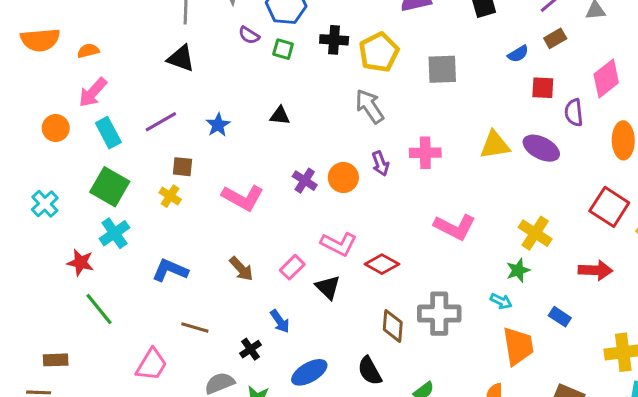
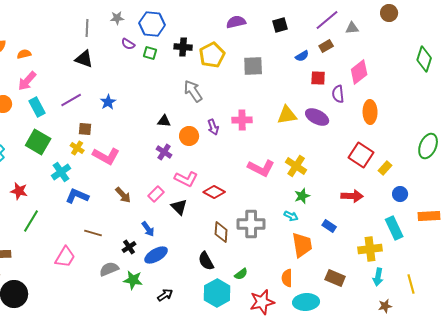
gray arrow: (370, 106) -> (193, 91), moved
black triangle: (280, 116) -> (164, 121), moved
purple cross: (305, 181) -> (164, 152), moved
pink L-shape: (243, 198) -> (106, 156), moved
cyan cross: (114, 233) -> (61, 172), moved
yellow cross: (535, 233) -> (296, 166), moved
green line: (99, 309) -> (31, 221), turned 70
blue ellipse: (309, 372) -> (156, 255), moved

